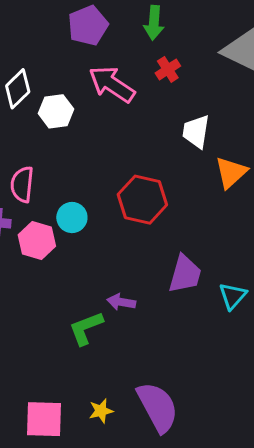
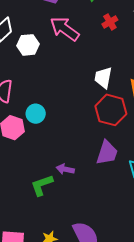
red cross: (168, 69) -> (110, 22), moved
white trapezoid: (196, 132) -> (103, 78), moved
red hexagon: (142, 200) -> (111, 110), moved

